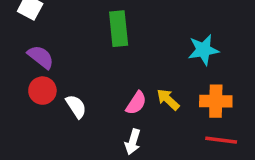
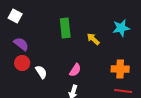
cyan star: (203, 50) -> (121, 28), moved
yellow arrow: (168, 99) -> (93, 39), moved

